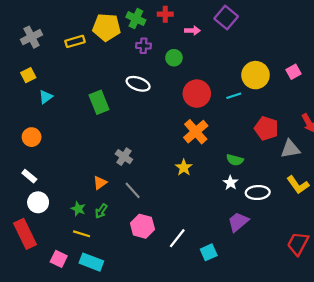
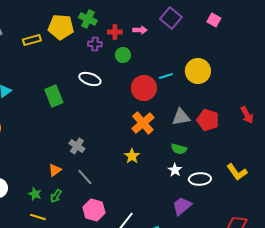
red cross: (165, 14) -> (115, 32), moved
pink square: (294, 72) -> (214, 20), moved, turned -32
cyan line: (234, 96) -> (166, 76), moved
gray triangle: (290, 149) -> (181, 117), moved

